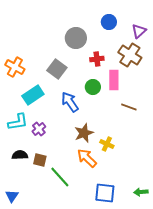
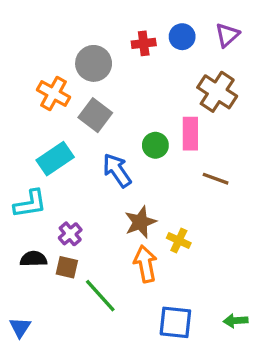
purple triangle: (139, 31) -> (227, 35), moved
gray circle: (76, 38) -> (94, 63), moved
red cross: (97, 59) -> (144, 43), moved
orange cross: (15, 67) -> (53, 93), moved
purple cross: (39, 129) -> (70, 234), moved
orange arrow: (87, 158) -> (145, 264), turned 35

